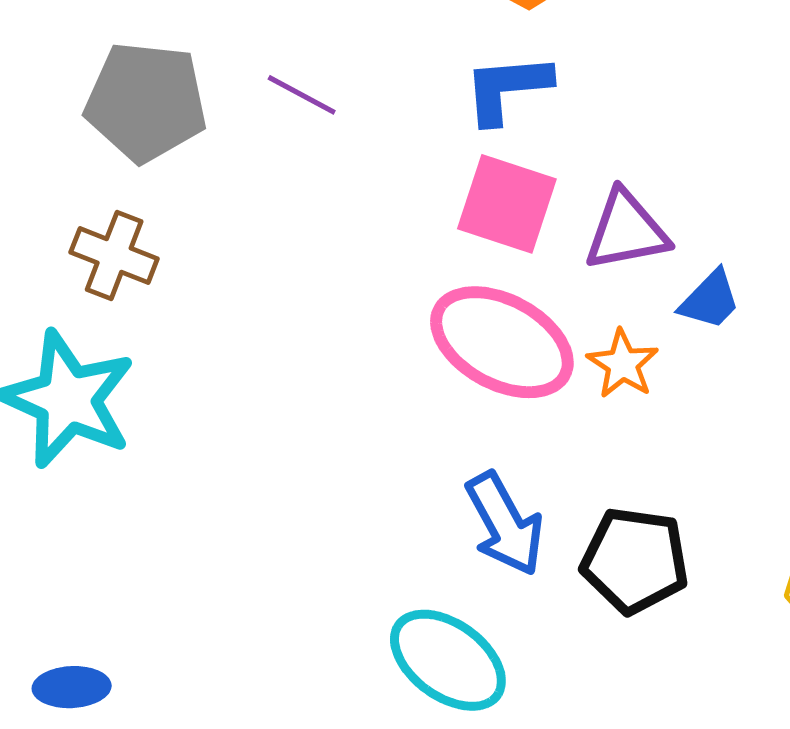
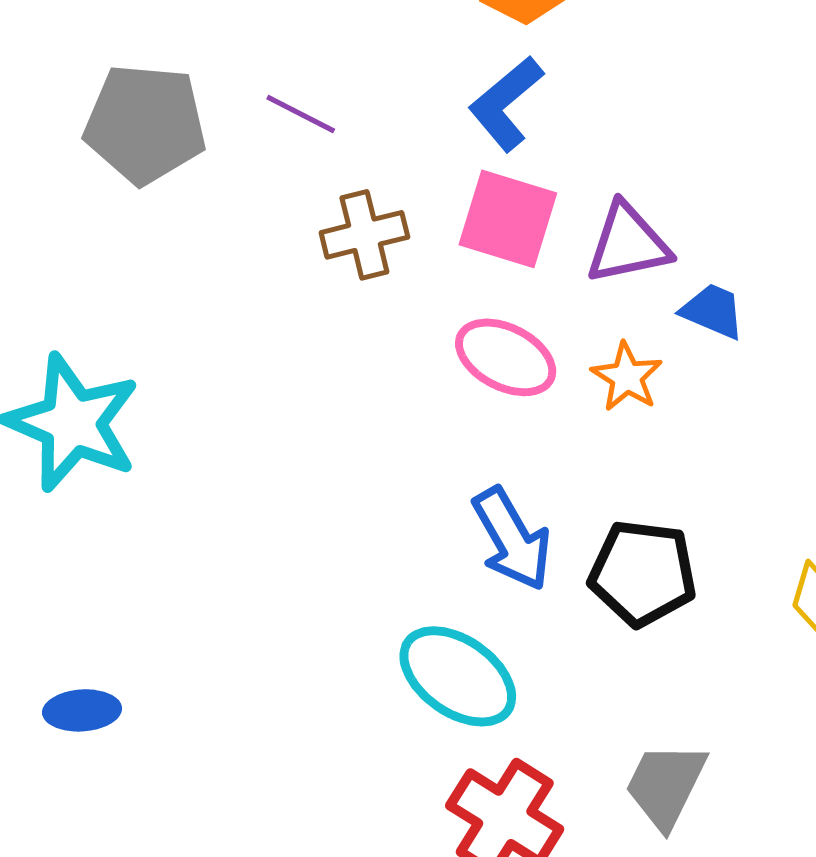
blue L-shape: (507, 88) -> (506, 104), turned -34
brown cross: (114, 256) -> (364, 235), moved, turned -34
blue trapezoid: (710, 300) -> (713, 311), turned -110
pink ellipse: (502, 342) -> (506, 357), size x0.7

